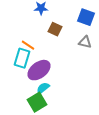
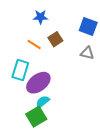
brown square: (55, 29) -> (55, 39), turned 32
orange line: (28, 45) -> (34, 45), moved

